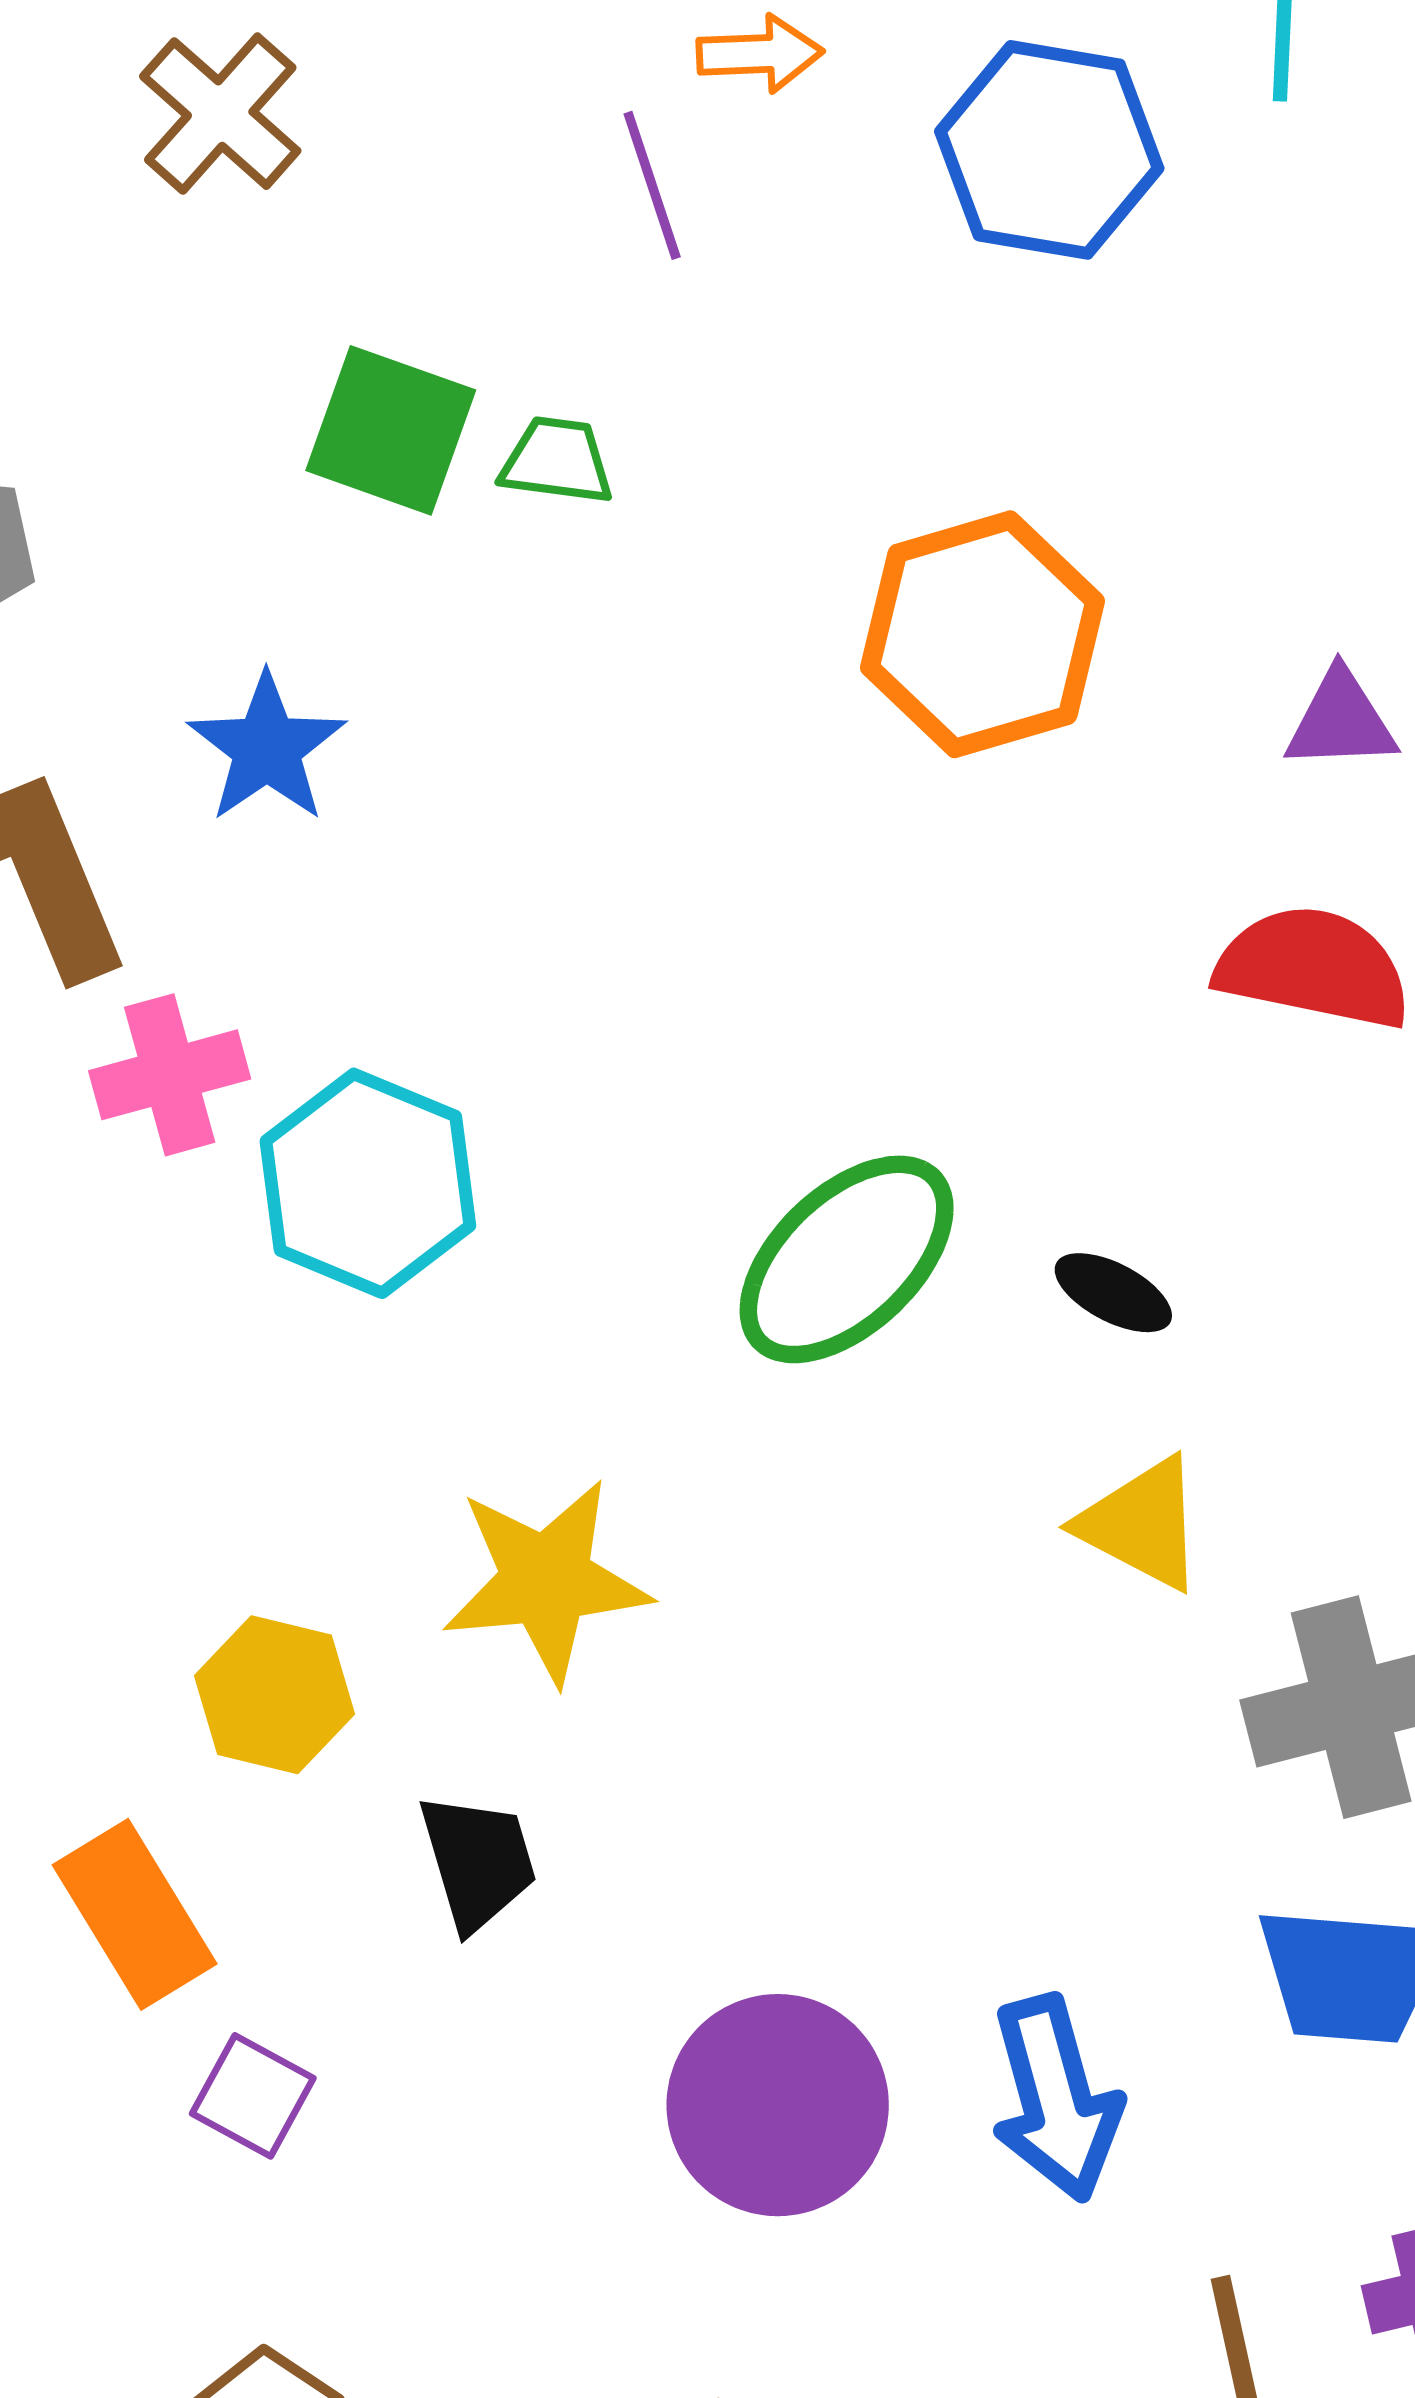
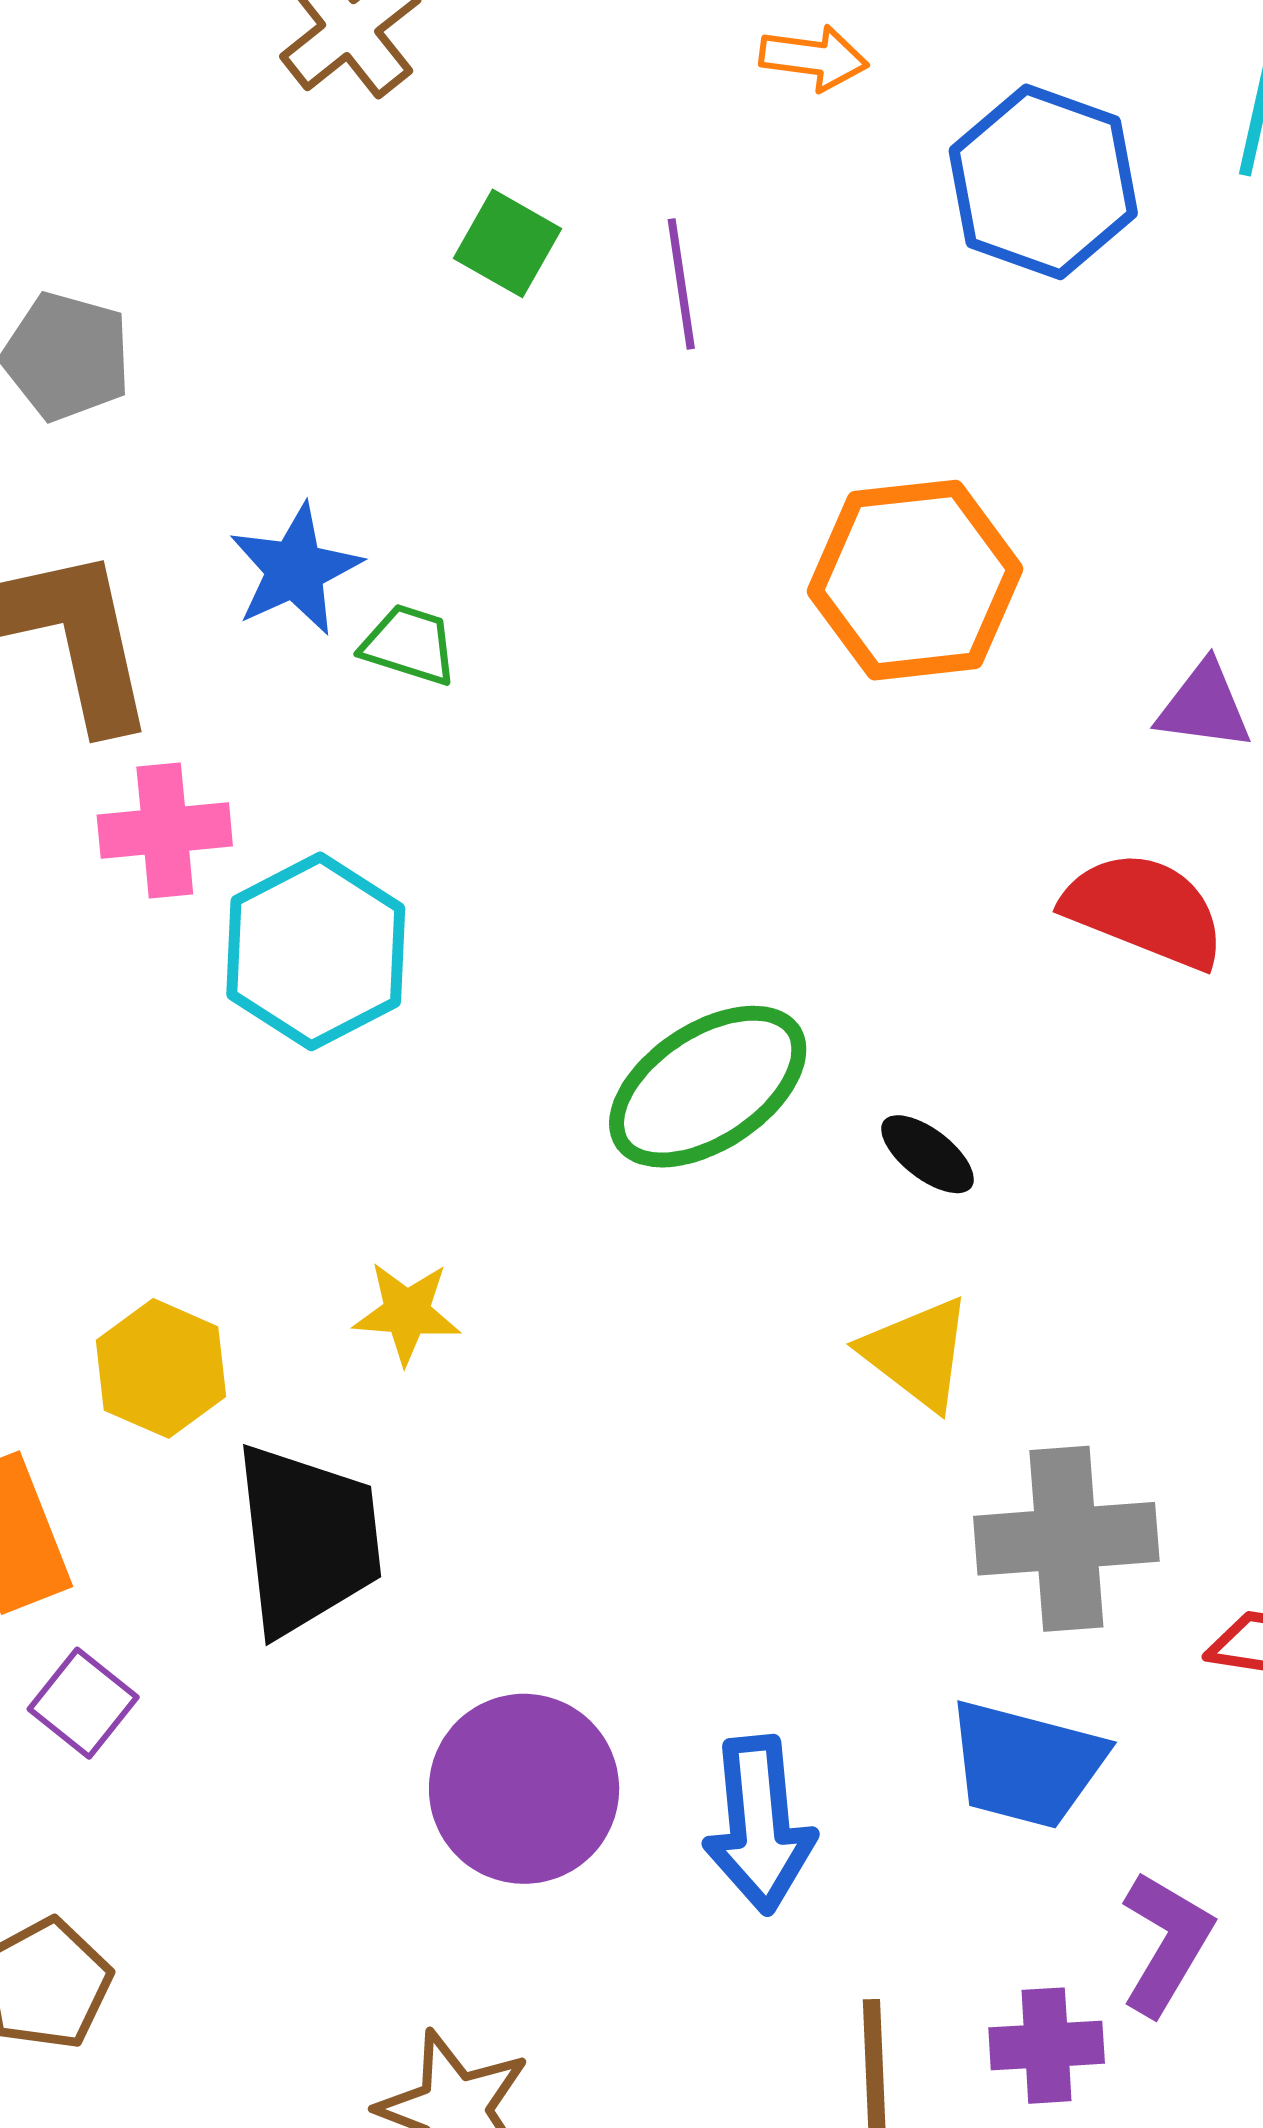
purple line: (652, 185) -> (681, 284), moved
green square: (391, 430) -> (508, 243), moved, size x0.7
green trapezoid: (557, 461) -> (409, 645), moved
yellow star: (546, 1581) -> (407, 1313), size x0.6
black trapezoid: (478, 1862) -> (308, 1539), size x1.6

